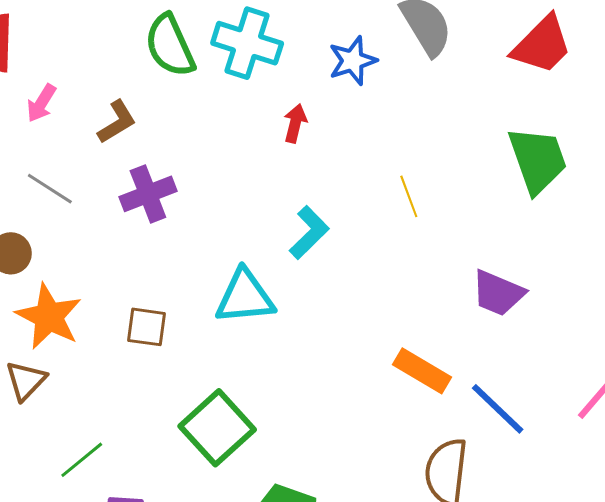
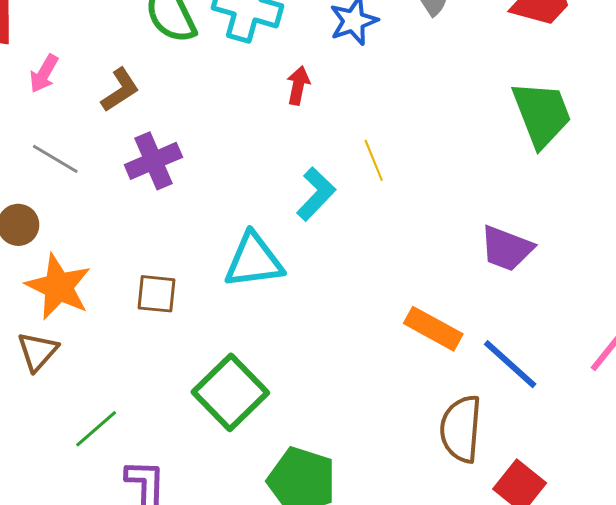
yellow line: (409, 196) -> (374, 160), moved

